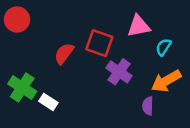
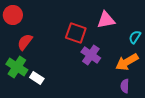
cyan semicircle: (163, 47) -> (135, 37), moved
red semicircle: (64, 54) -> (25, 42), moved
purple semicircle: (148, 106) -> (125, 86), moved

